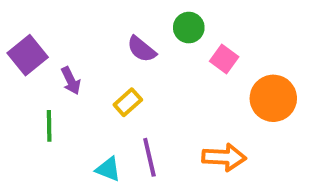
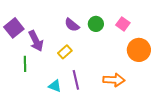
green circle: (189, 28) -> (96, 24), moved
pink square: (224, 59) -> (123, 24), moved
purple arrow: (71, 81) -> (36, 41), size x1.5

